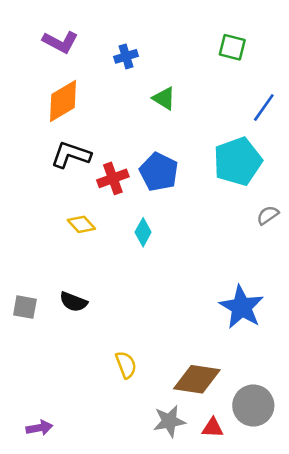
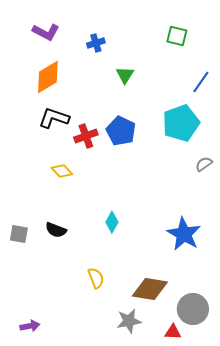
green triangle: (164, 98) -> (125, 75), turned 30
cyan diamond: (143, 232) -> (112, 222), moved
red triangle: (213, 428) -> (173, 332), moved

